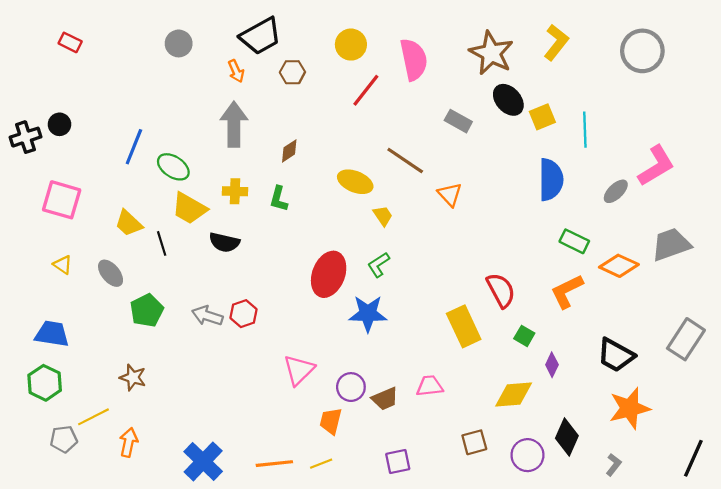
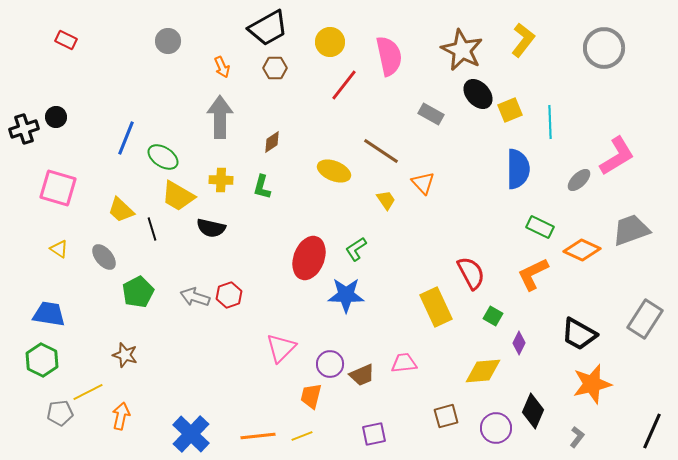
black trapezoid: (261, 36) -> (268, 28), moved
yellow trapezoid: (383, 216) -> (386, 200), moved

